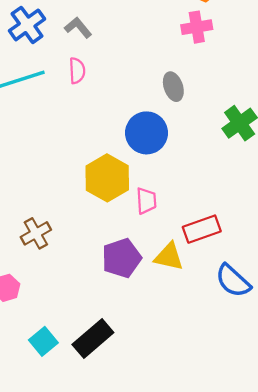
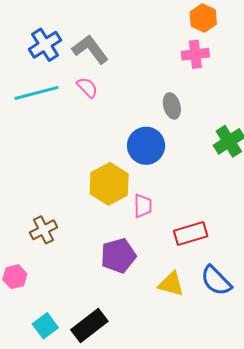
gray L-shape: (78, 28) -> (90, 49), size x1.5
pink semicircle: (77, 71) -> (87, 87), turned -45
yellow triangle: (169, 257) -> (171, 284), moved

